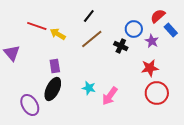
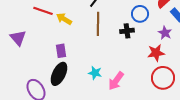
brown line: (92, 39) -> (98, 24), turned -50
purple star: (152, 41) -> (165, 33), moved
black cross: (121, 46) -> (127, 31), turned -32

